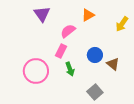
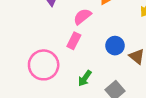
green arrow: (70, 69) -> (85, 78), moved, turned 56

